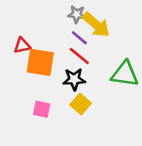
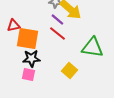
black star: (74, 79) -> (31, 58), moved
yellow square: (81, 104) -> (69, 70), moved

